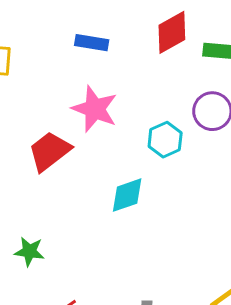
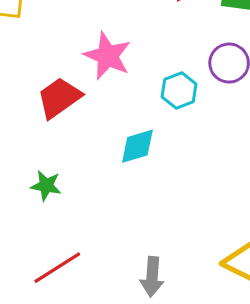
green star: (29, 251) -> (46, 186), moved

